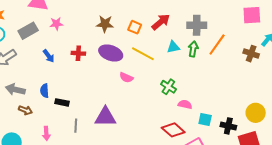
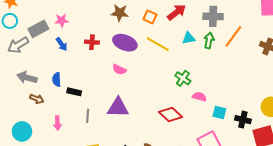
pink star: (56, 24) -> (62, 20), moved
gray rectangle: (28, 31) -> (38, 29), moved
pink semicircle: (126, 78) -> (119, 70), moved
red diamond: (173, 130) -> (170, 114), moved

